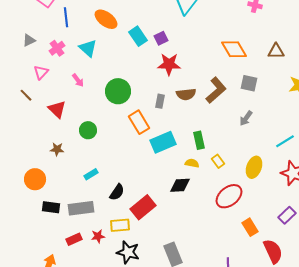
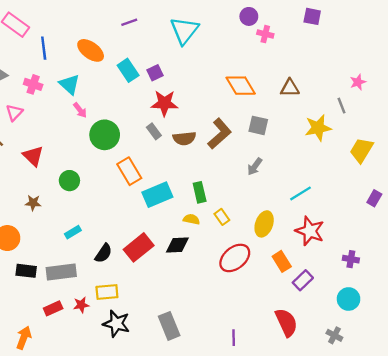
pink cross: (57, 48) -> (33, 84), turned -35
pink arrow: (78, 80) -> (80, 110), moved
gray rectangle: (160, 101) -> (154, 131), moved, turned -48
red rectangle: (143, 207) -> (139, 247), moved
orange rectangle: (250, 227) -> (282, 261), moved

